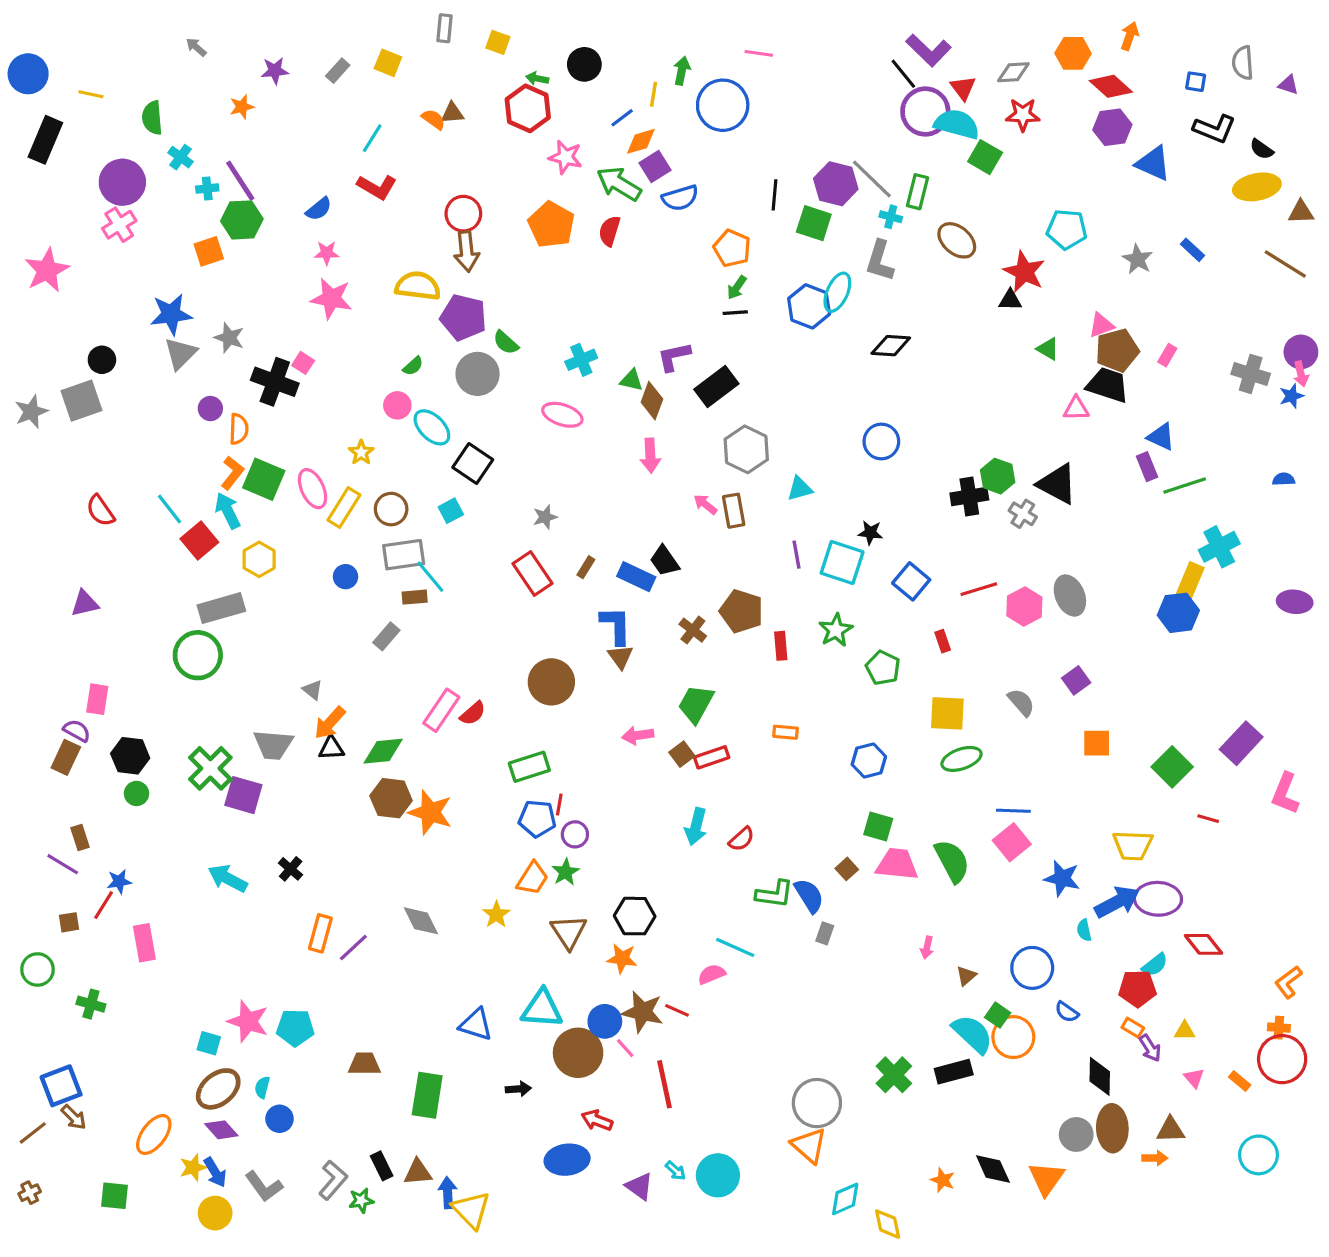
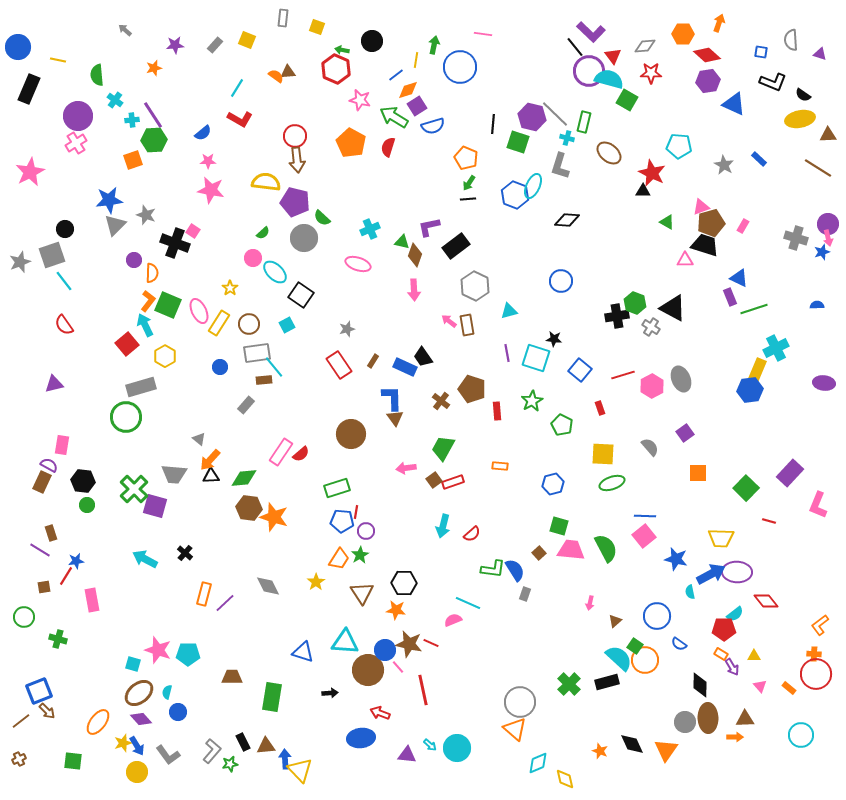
cyan line: (170, 509) -> (64, 281), moved
purple triangle: (639, 1186) -> (407, 755), turned -30

